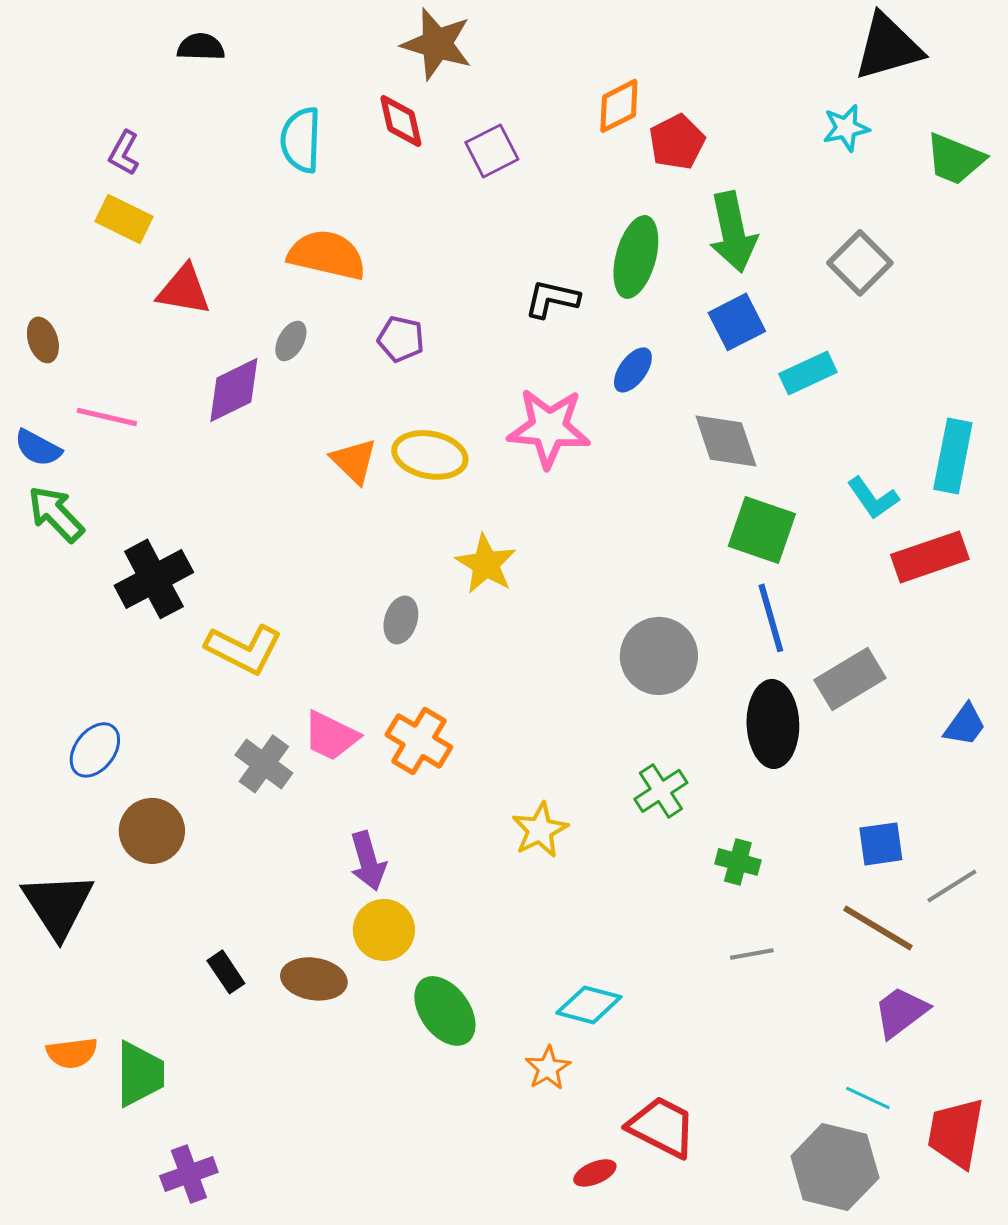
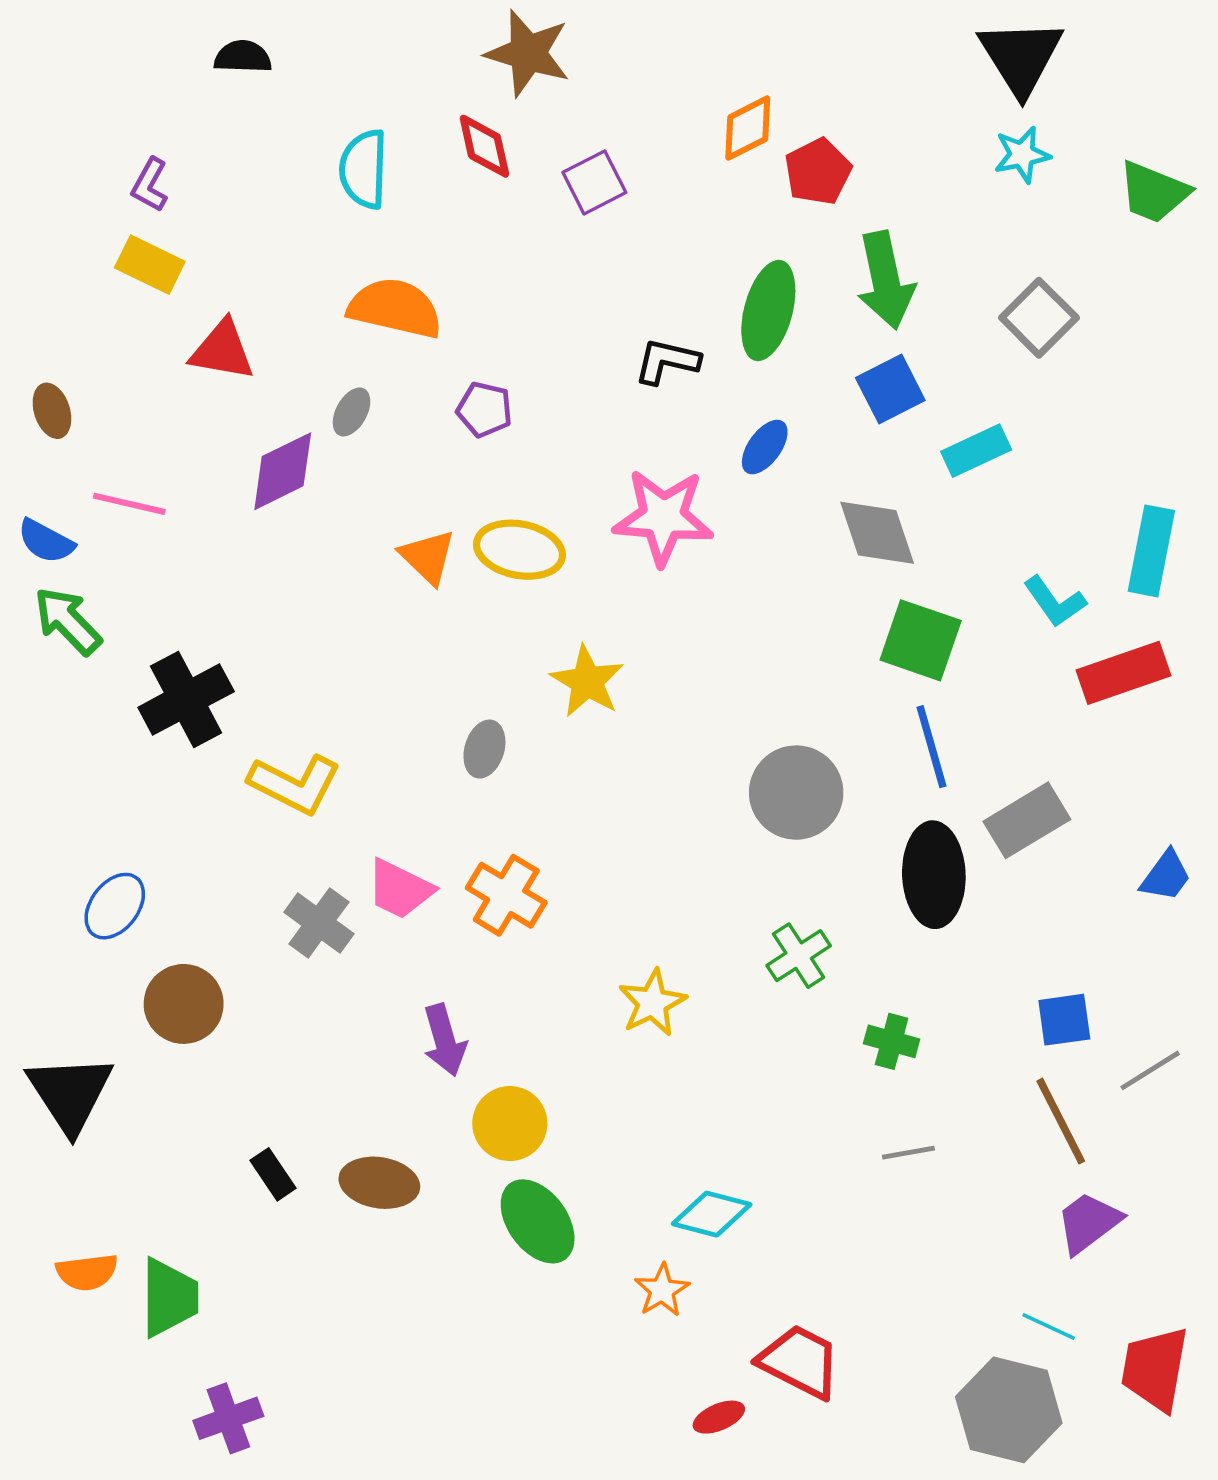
black triangle: (888, 47) -> (1021, 57), moved, turned -46
brown line: (878, 928) -> (1061, 1121), turned 32
yellow circle: (384, 930) -> (510, 1124), moved

